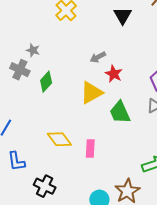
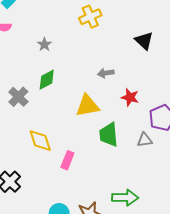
black triangle: (123, 16) -> (144, 41), turned -36
gray cross: (20, 70) -> (18, 97), moved
red star: (114, 74) -> (130, 97), moved, turned -30

